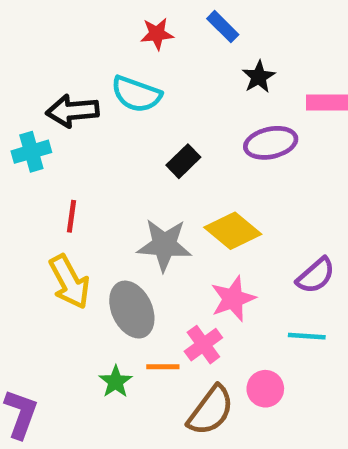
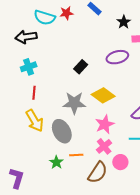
black star: (259, 77) -> (124, 22), moved
cyan semicircle: (136, 94) -> (45, 17), moved
black arrow: (73, 111) -> (26, 37), moved
cyan cross: (31, 152) -> (29, 67), moved
pink cross: (203, 345) -> (104, 146), moved

